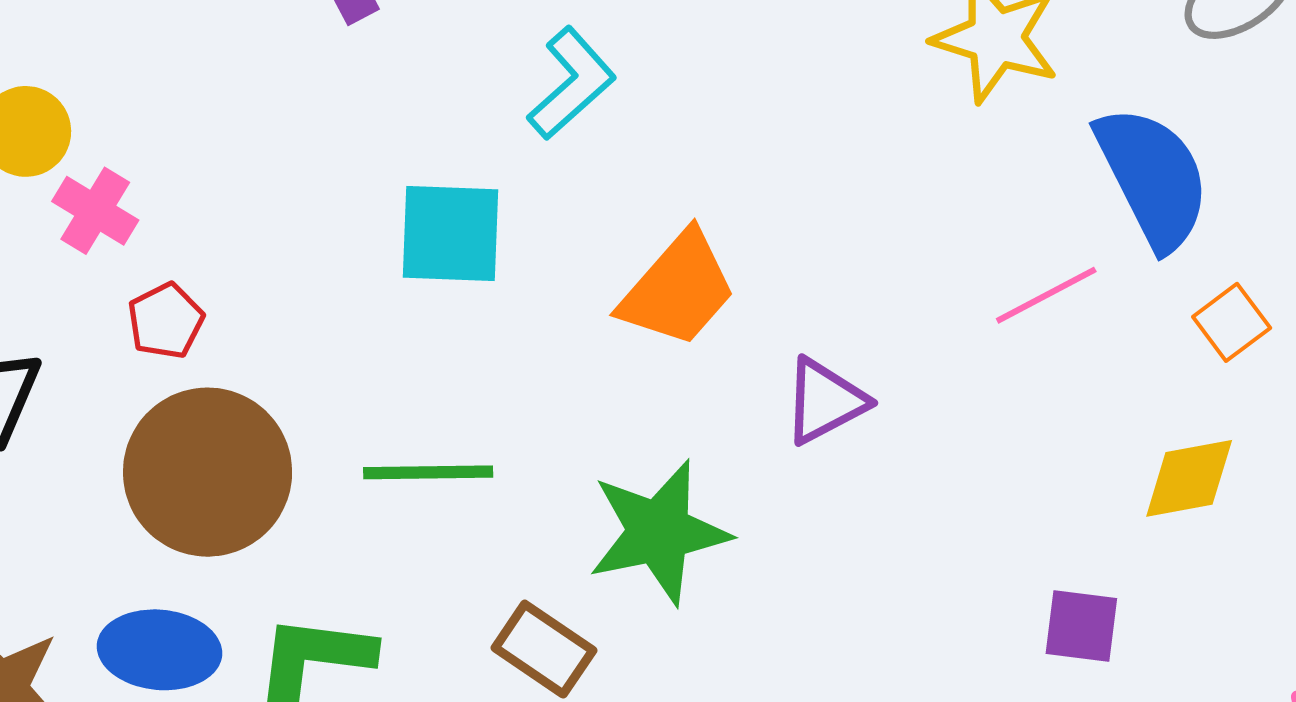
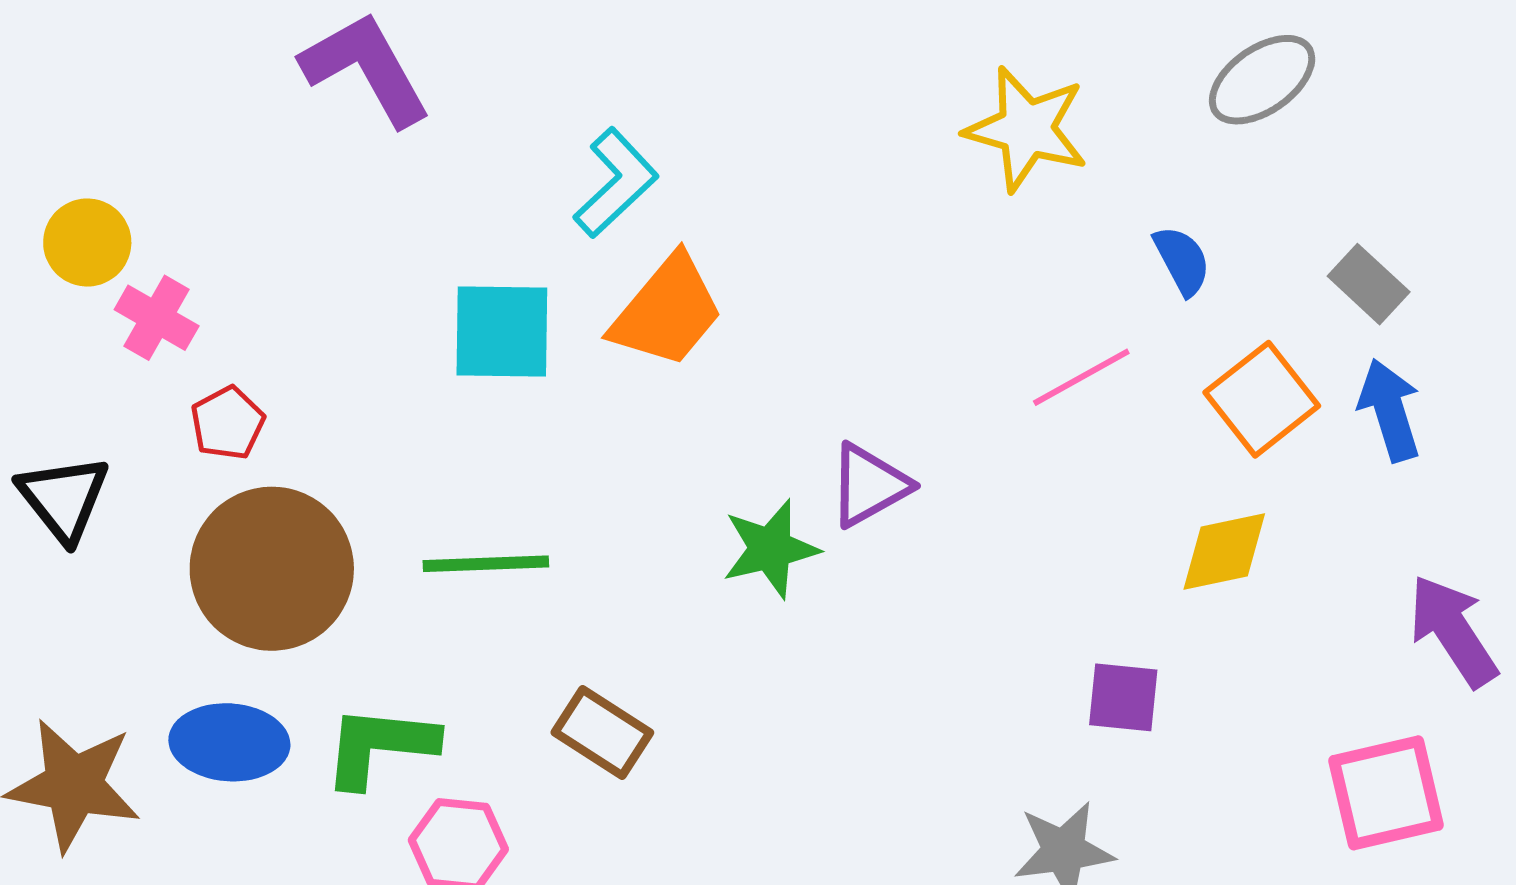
blue semicircle: (1153, 177) -> (1182, 260), size x0.5
orange trapezoid: (678, 289) -> (667, 311), moved
orange square: (1232, 322) -> (1262, 399), size x1.5
green star: (659, 532) -> (770, 549), moved, size x0.7

